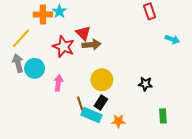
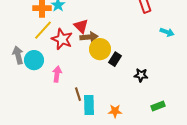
yellow line: (21, 38) -> (43, 30), moved
yellow circle: (102, 80) -> (100, 49), moved
black rectangle: (101, 103) -> (115, 59), moved
cyan rectangle: (92, 115) -> (89, 105), turned 66
green rectangle: (163, 116) -> (158, 106), turned 72

